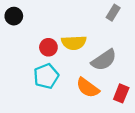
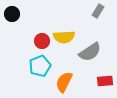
orange semicircle: (88, 88) -> (64, 82), moved, turned 80
red rectangle: (121, 93) -> (105, 81), turned 63

